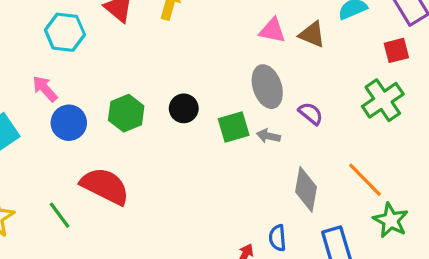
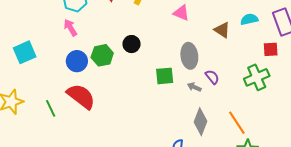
pink triangle: (272, 30) -> (181, 13), moved
pink arrow: (45, 89) -> (70, 28), moved
black circle: (184, 108) -> (132, 44), moved
blue circle: (69, 123) -> (77, 61), moved
gray arrow: (268, 136) -> (194, 87), moved

